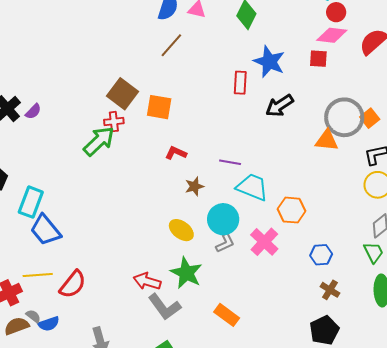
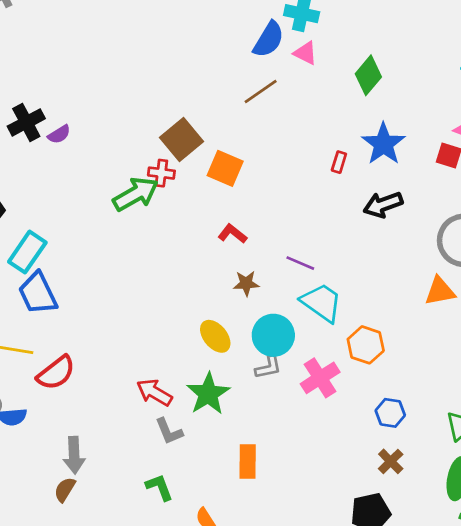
red rectangle: (240, 83) -> (339, 162), size x0.7
orange triangle: (327, 140) -> (440, 291), moved, turned -30
gray L-shape: (165, 307) -> (169, 431), size x0.7
orange rectangle: (227, 315) -> (248, 461), turned 40

